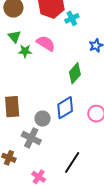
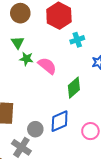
cyan cross: (72, 18) -> (77, 40), moved
pink semicircle: (46, 43) -> (47, 66), moved

